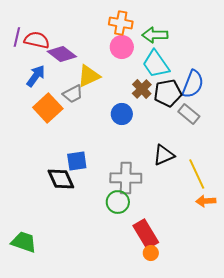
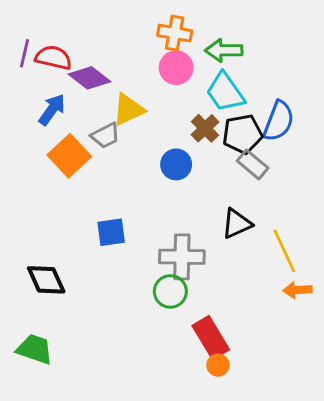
gray rectangle: (189, 114) -> (253, 164), moved
black diamond: (61, 179) -> (46, 280), moved

